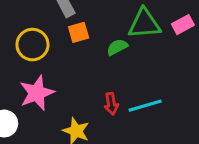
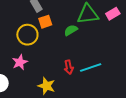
yellow circle: (32, 45) -> (27, 35), moved
pink star: (37, 93) -> (20, 62), size x0.7

